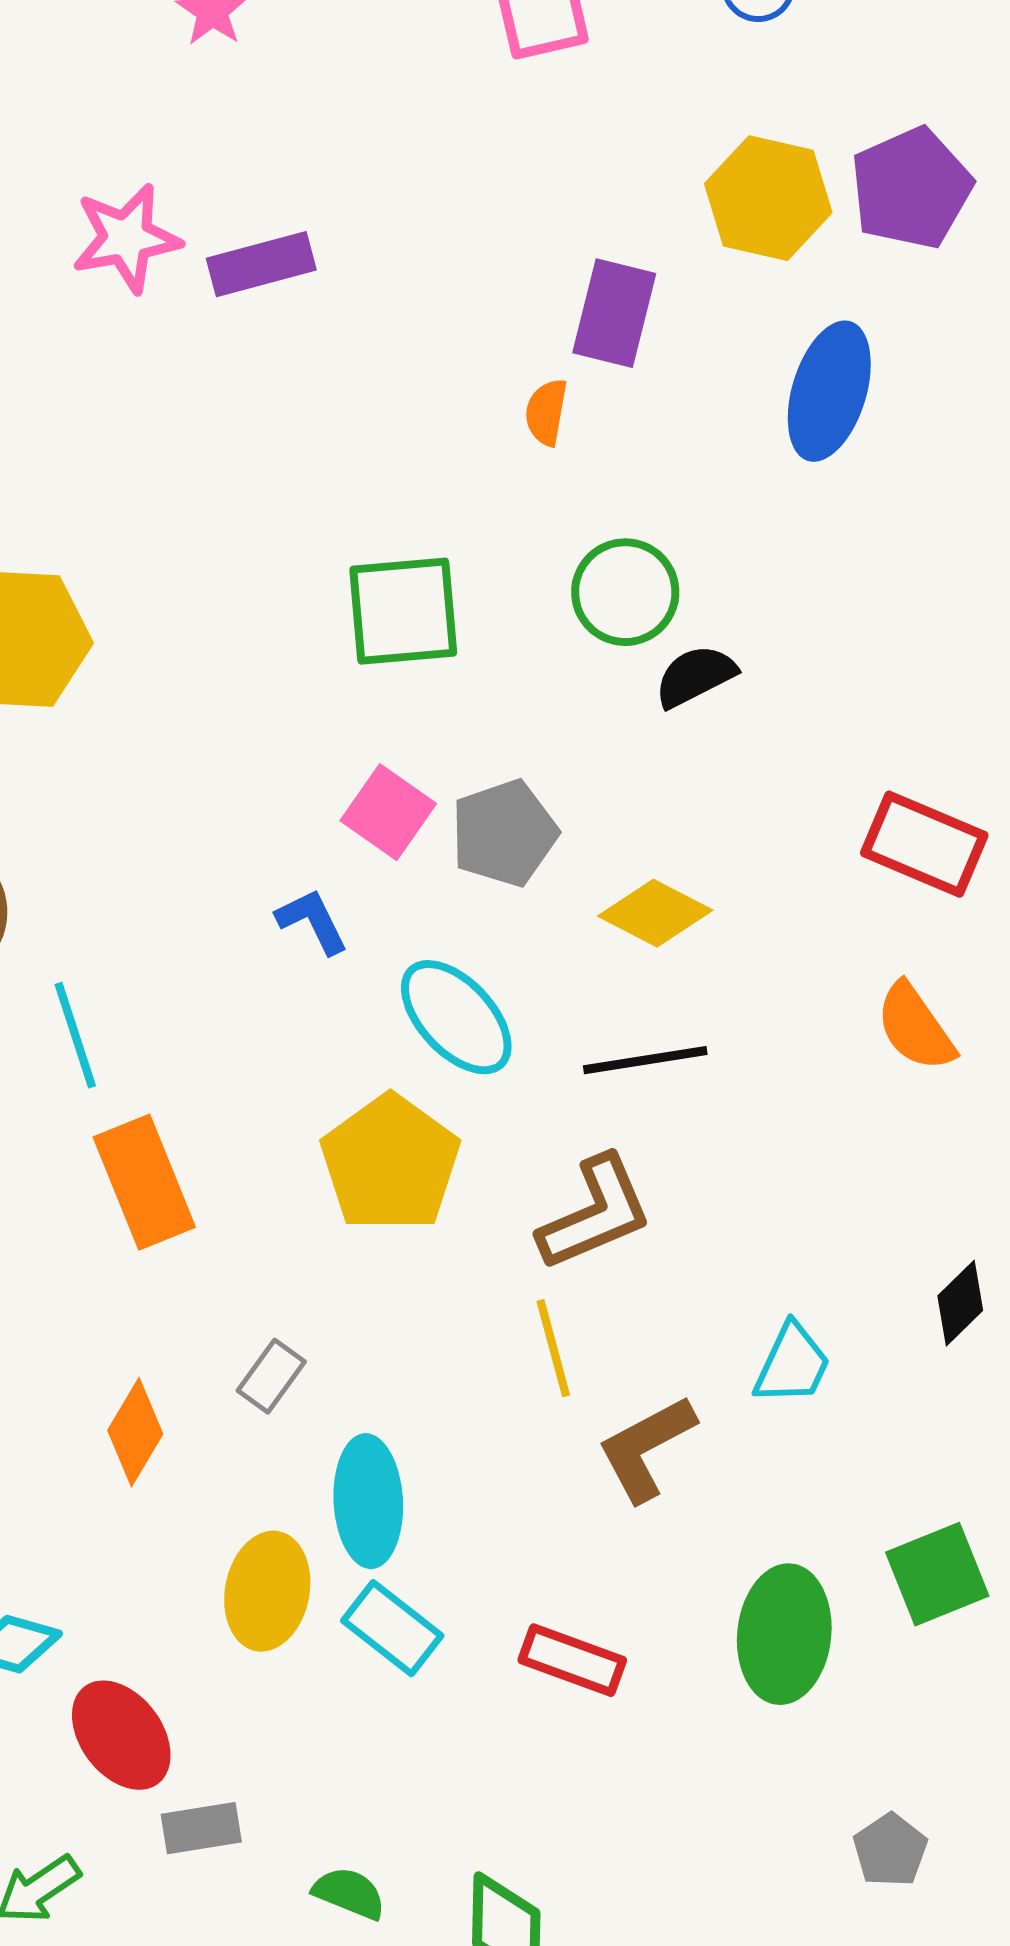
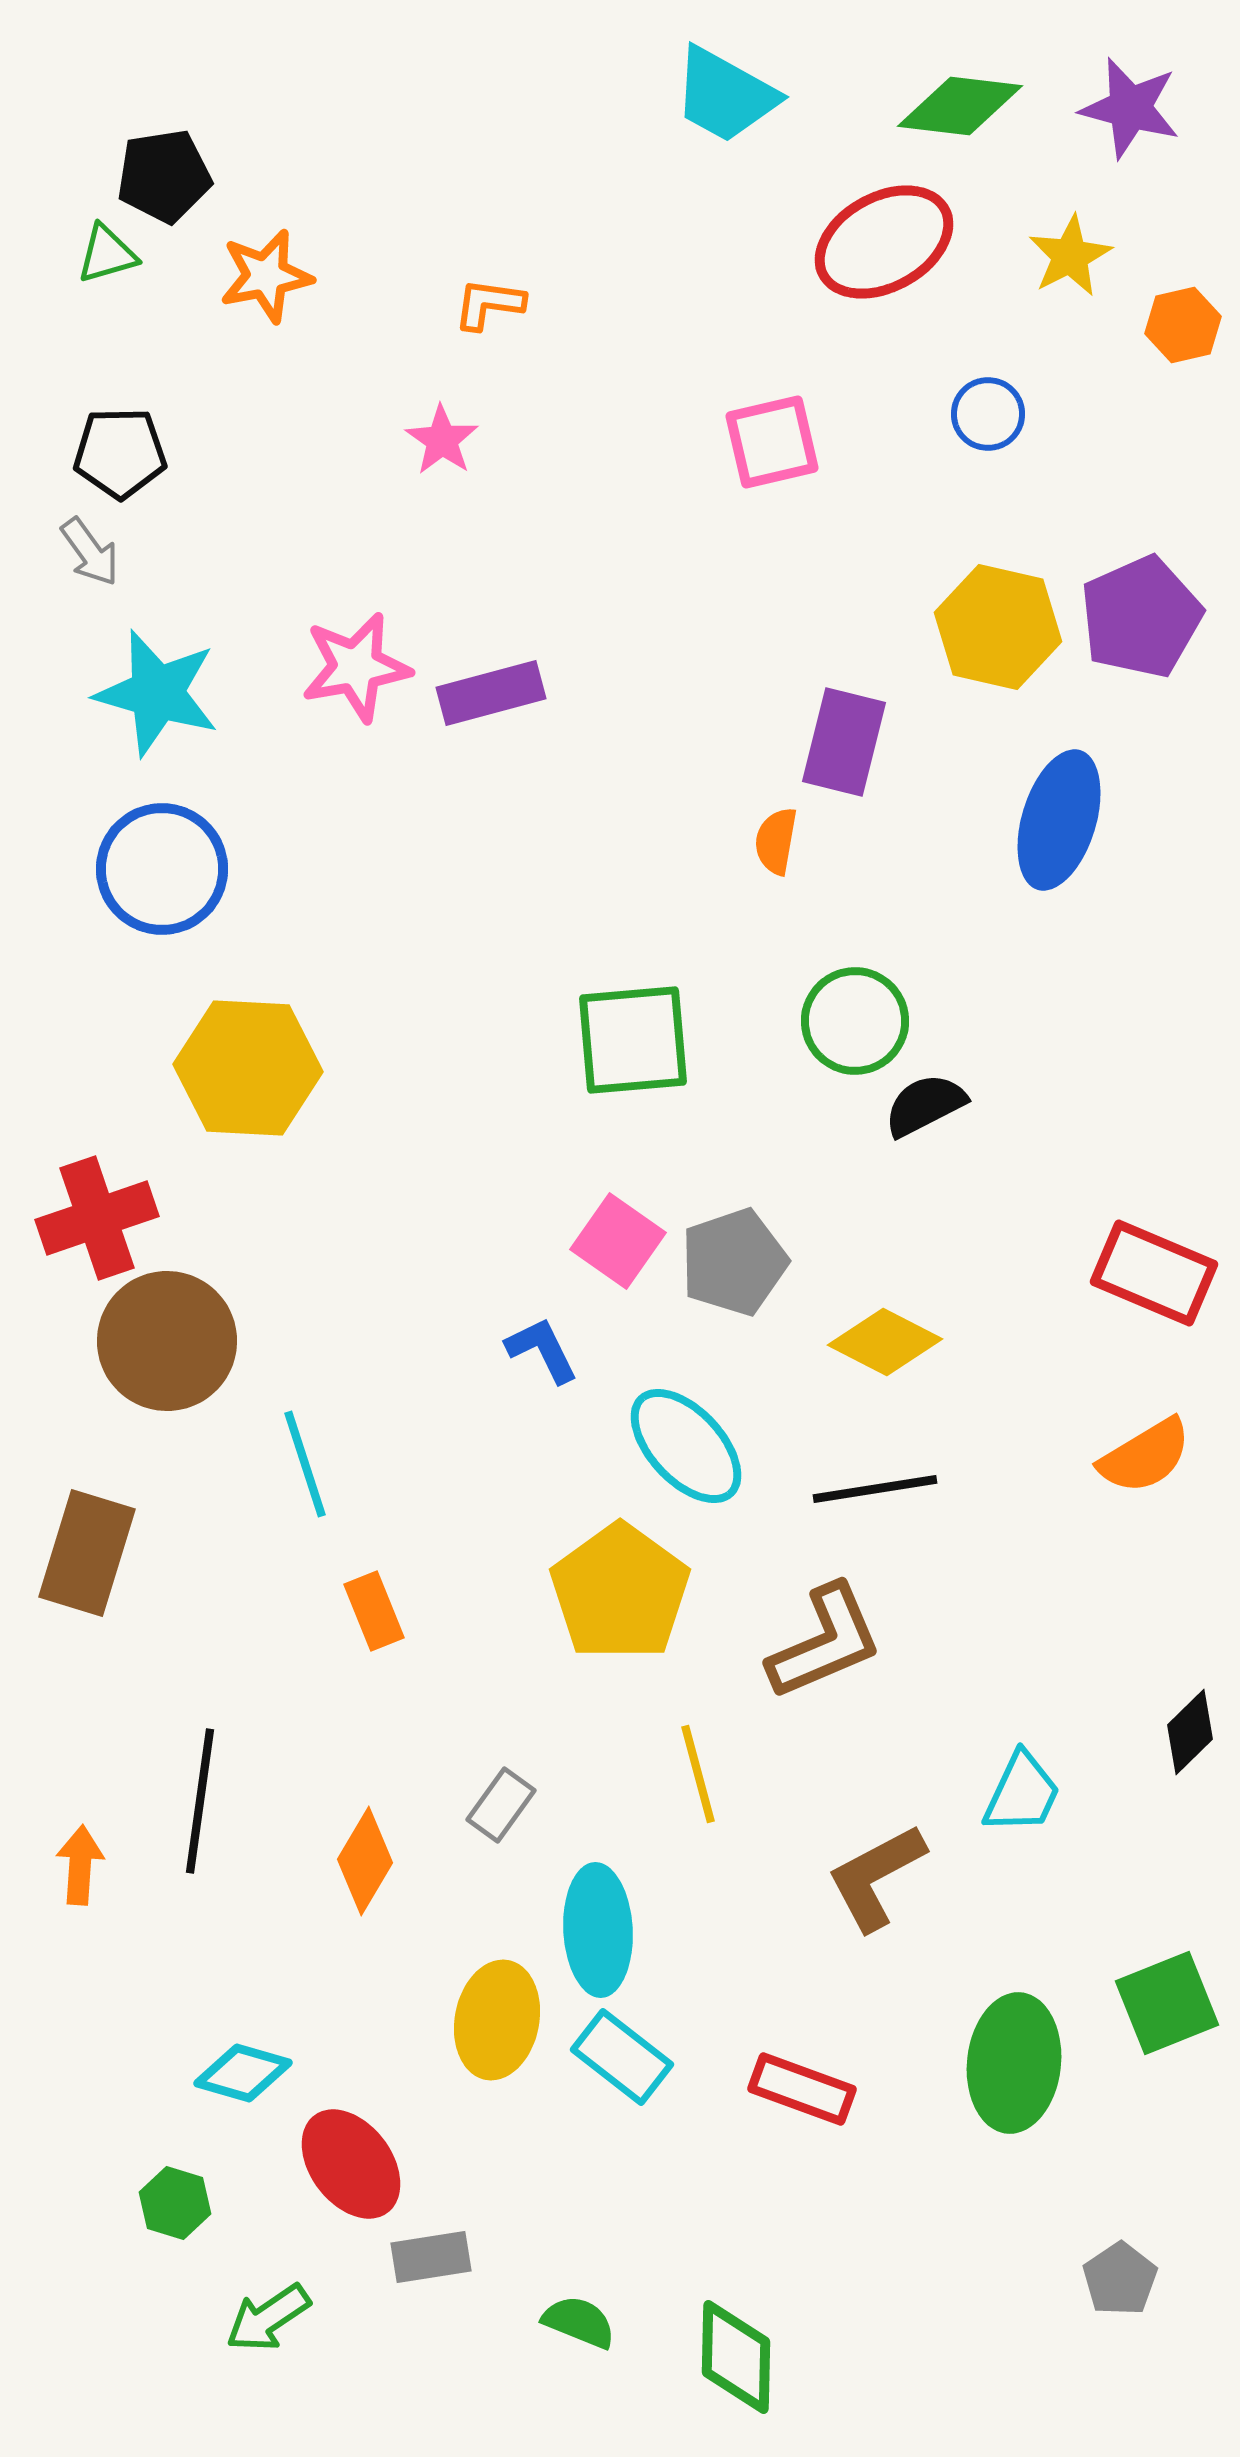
orange semicircle: (915, 1027) -> (1145, 1456), turned -86
orange rectangle: (144, 1182) -> (374, 1611), size x0.6
yellow line: (553, 1348) -> (698, 1774), moved

